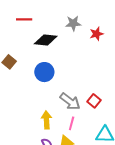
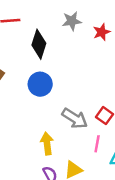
black diamond: (46, 40) -> (39, 44), turned -75
pink line: (72, 123) -> (97, 144), moved

